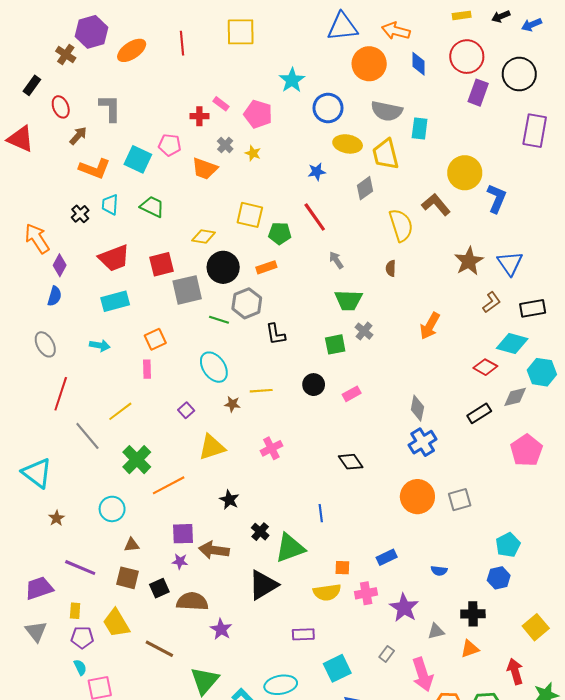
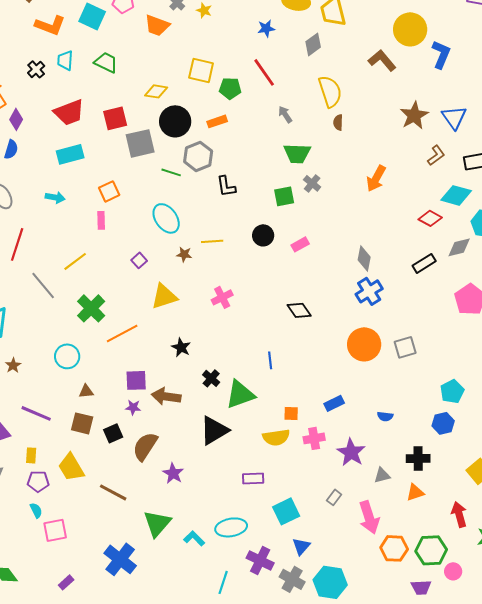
yellow semicircle: (401, 225) -> (330, 91), moved
brown semicircle: (192, 601) -> (145, 446), turned -60

